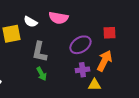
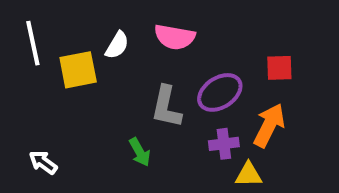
white semicircle: (30, 22) -> (117, 45), turned -88
gray L-shape: (39, 52) -> (166, 107), moved

